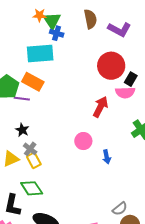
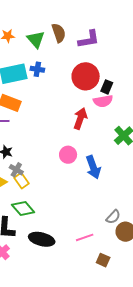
green triangle: (52, 21) -> (36, 39), moved
purple L-shape: (119, 29) -> (89, 39), turned -30
blue cross: (57, 33) -> (37, 69), moved
blue arrow: (107, 157) -> (93, 167), size x1.6

